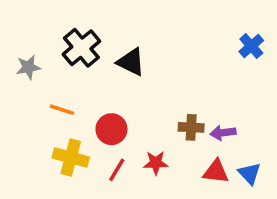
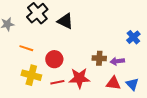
blue cross: (251, 46) -> (133, 37), moved
red star: (156, 163) -> (79, 78), size x1.5
red line: (117, 170) -> (57, 82), turned 48

